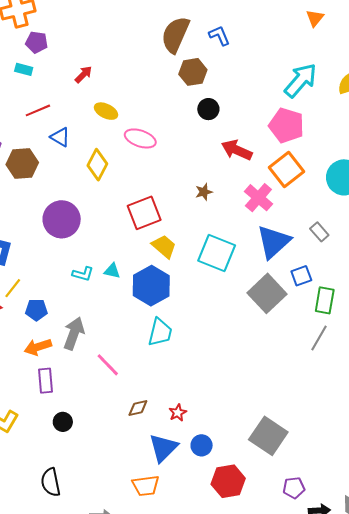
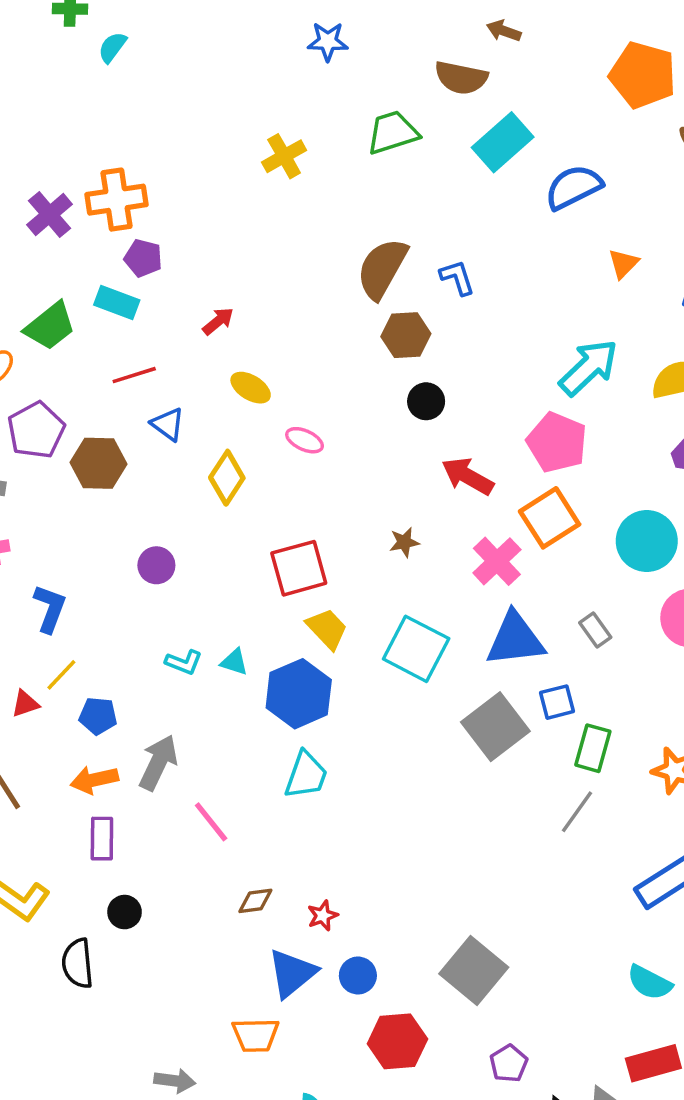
cyan rectangle: (24, 69) -> (117, 302), size x1.4
pink ellipse: (140, 138) -> (305, 440), size x0.7
purple circle: (62, 219) -> (156, 565), size x0.6
blue triangle: (274, 242) -> (515, 639), turned 30
black semicircle: (51, 482) -> (78, 963), moved
purple pentagon: (294, 488) -> (509, 1063), turned -30

